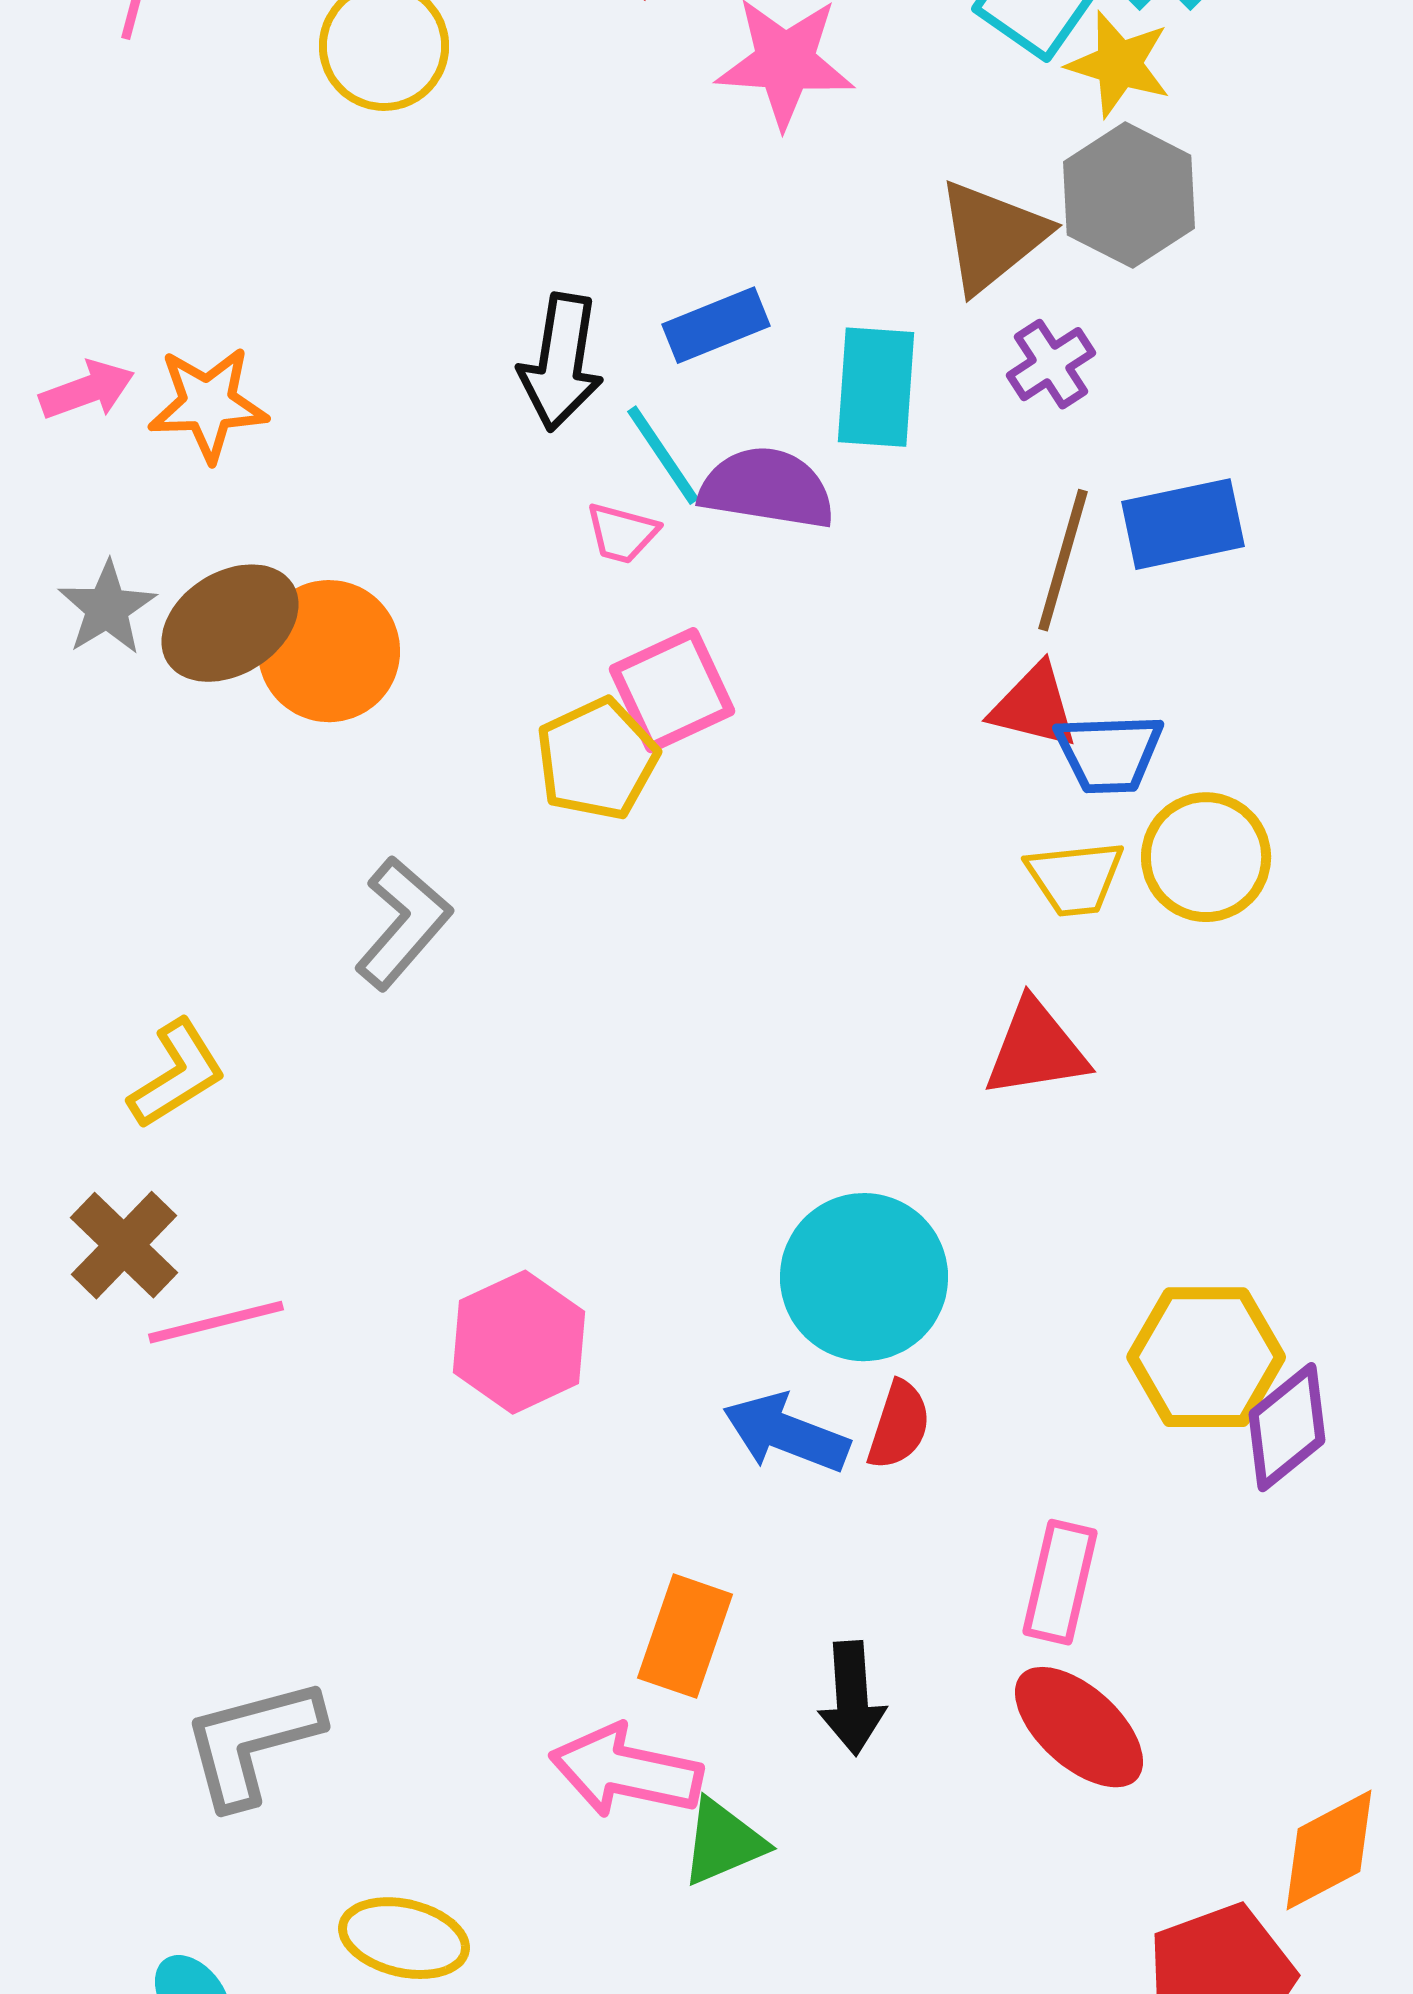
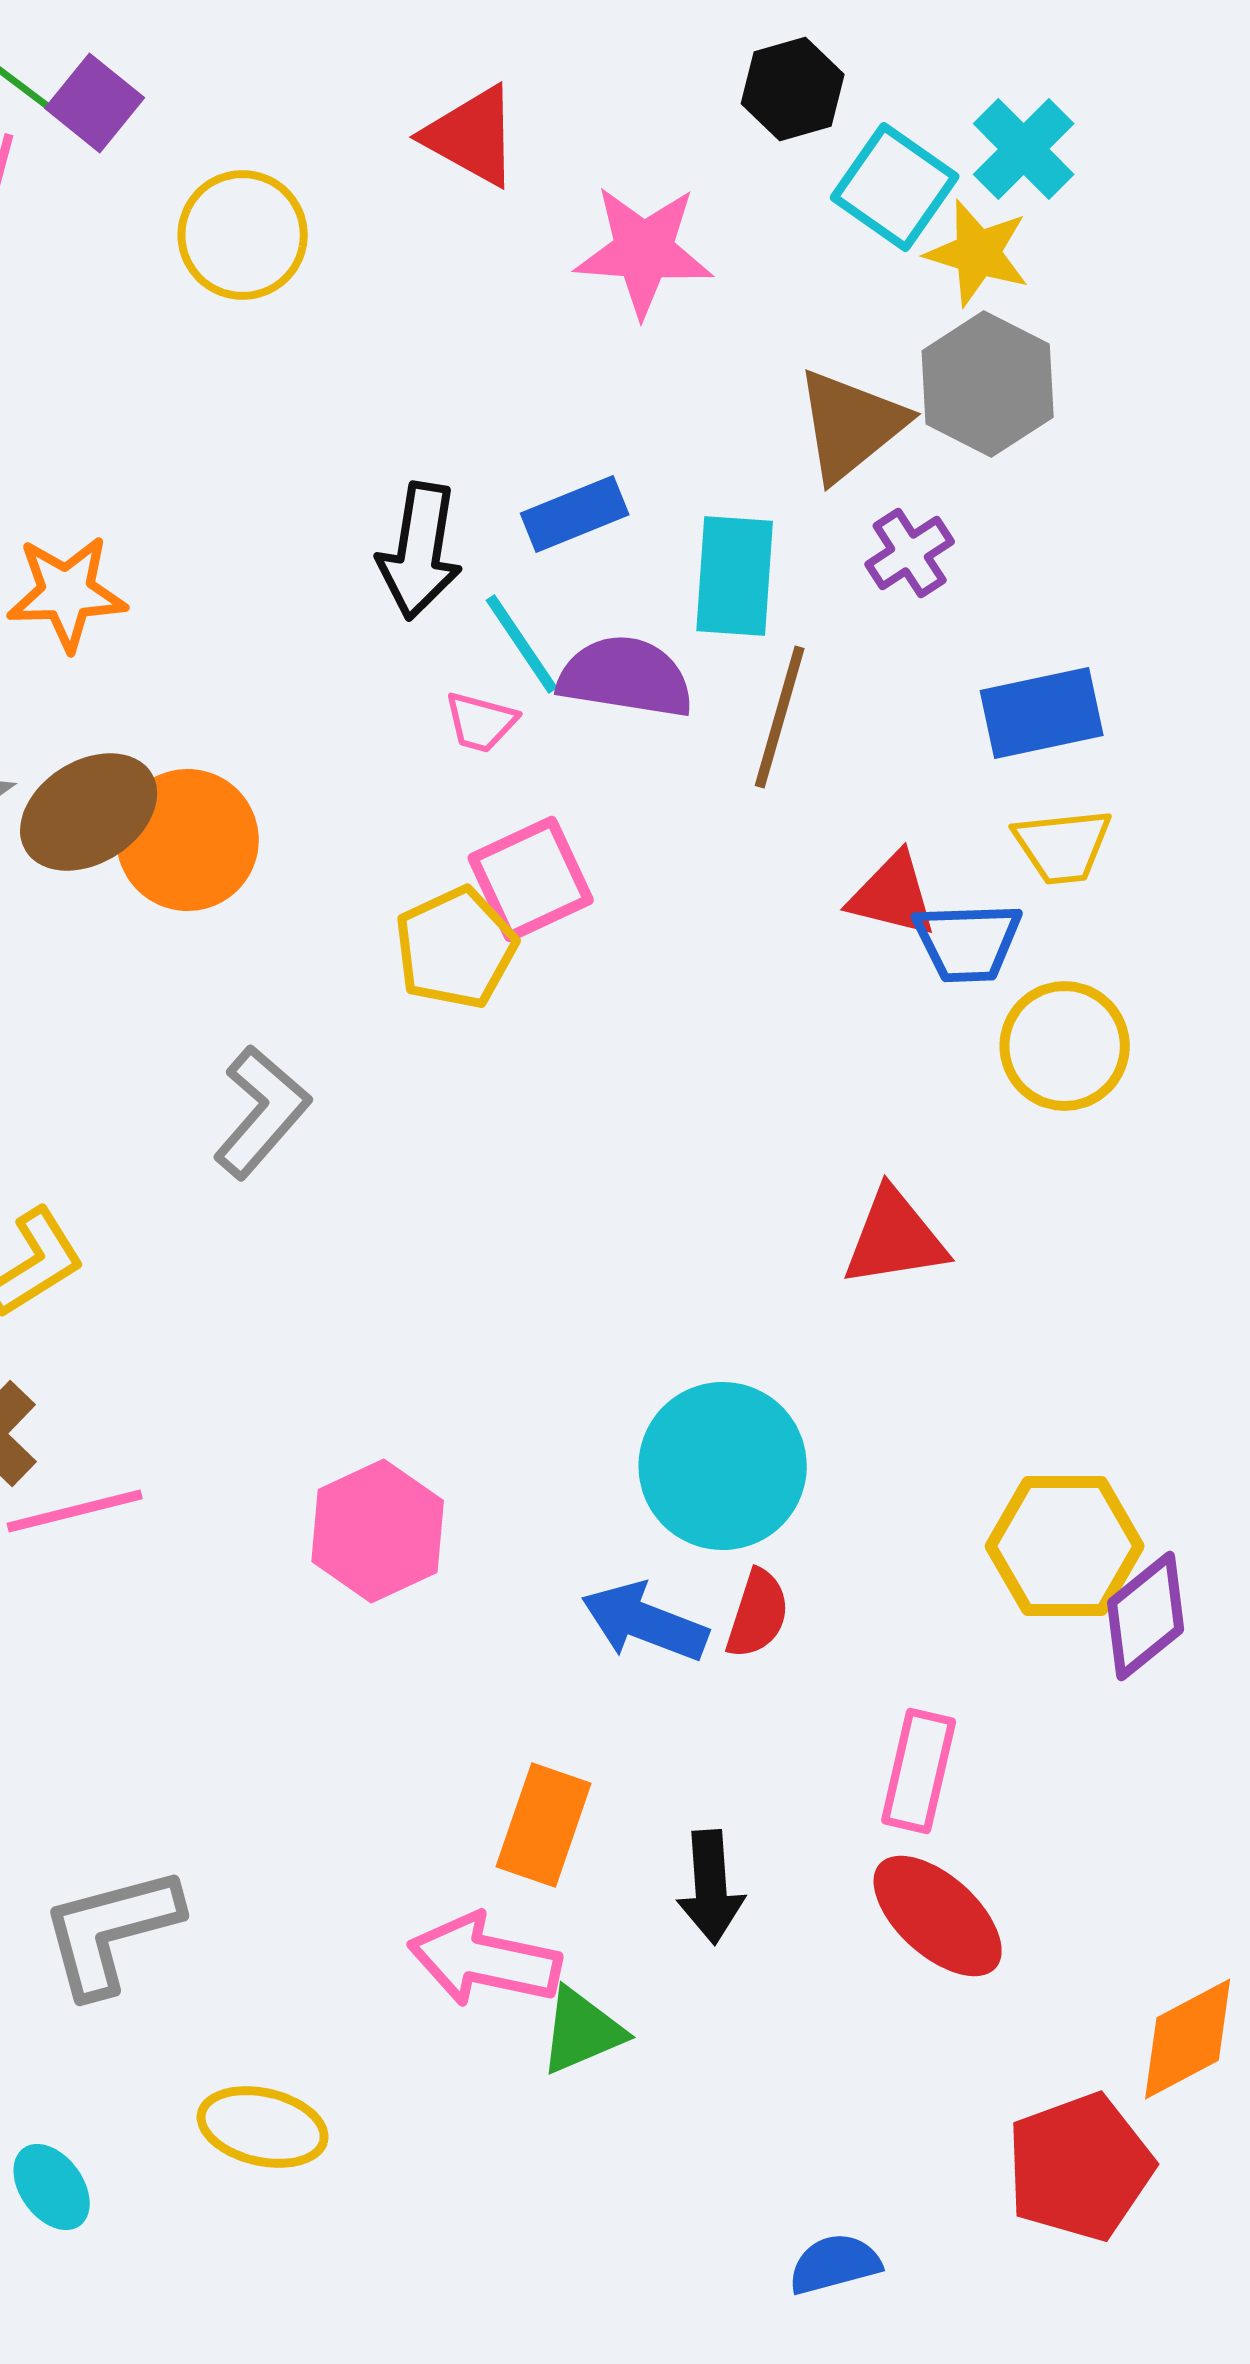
brown line: (1063, 560) -> (780, 717), moved
yellow trapezoid: (1075, 878) -> (1063, 846), moved

